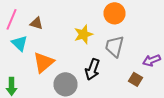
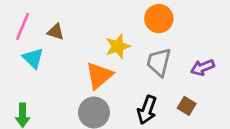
purple arrow: (152, 60) -> (203, 68), moved
orange triangle: (44, 62) -> (99, 75), moved
black arrow: (92, 69) -> (147, 110), moved

